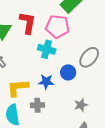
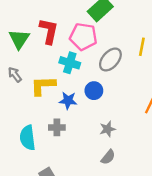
gray ellipse: (89, 57) -> (110, 60), moved
yellow L-shape: (18, 88) -> (43, 86), moved

